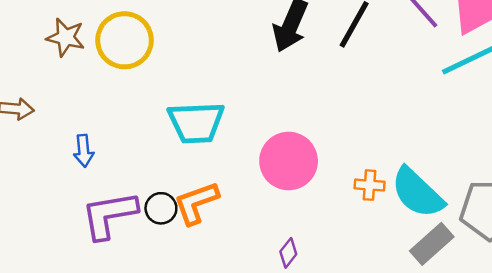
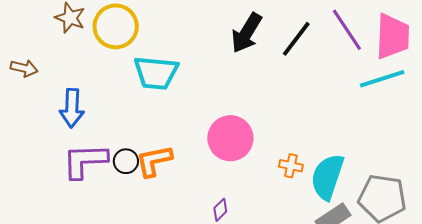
cyan trapezoid: (196, 123) -> (156, 73), moved
blue arrow: (84, 151) -> (72, 108), size x1.5
cyan semicircle: (417, 193) -> (327, 177), turned 57

